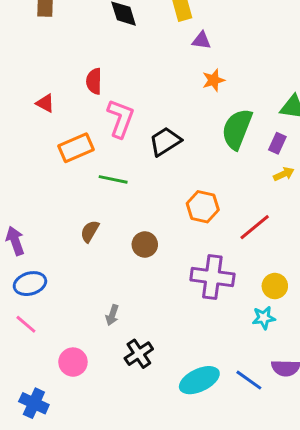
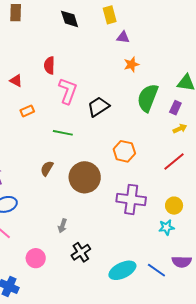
orange rectangle: (76, 148) -> (27, 111), moved, size x0.6
red line: (255, 227) -> (174, 162), moved
brown circle: (145, 244) -> (85, 177), size x1.8

